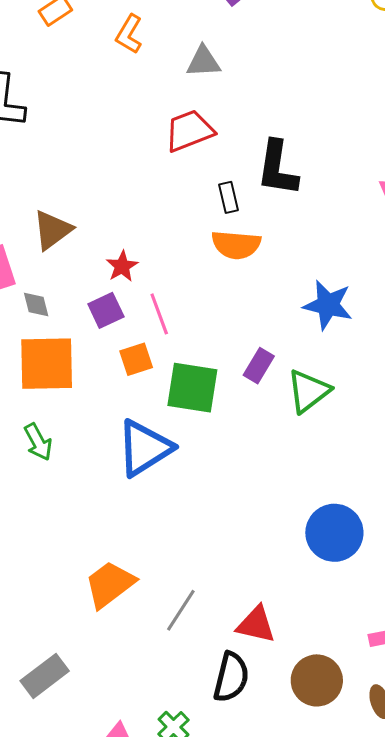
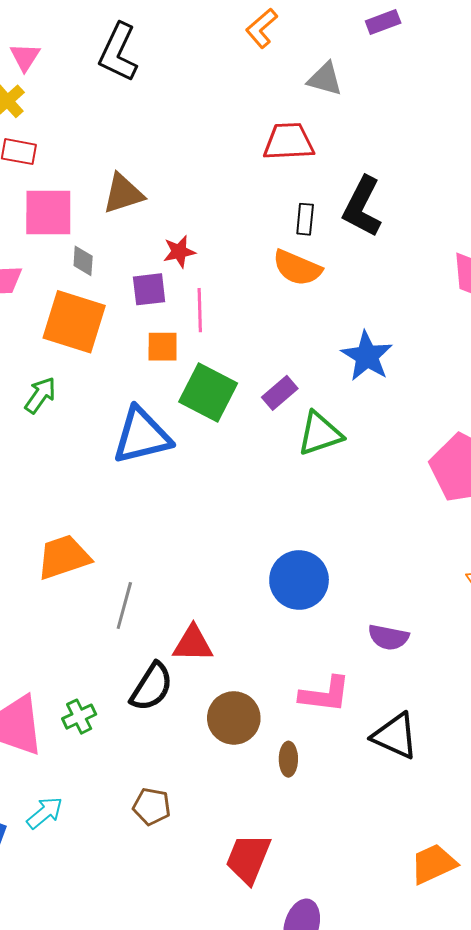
green arrow: (38, 442) -> (40, 395), turned -135
gray line: (181, 610) -> (124, 605), turned -36
red triangle: (256, 624) -> (193, 644), turned -30

